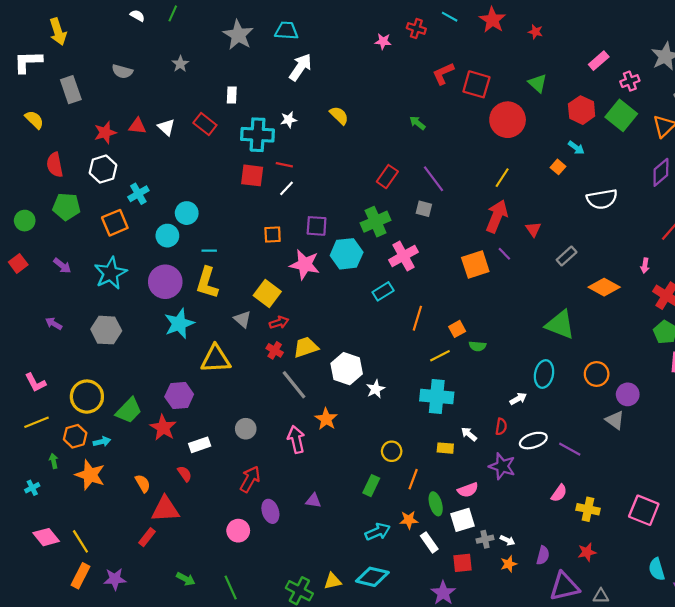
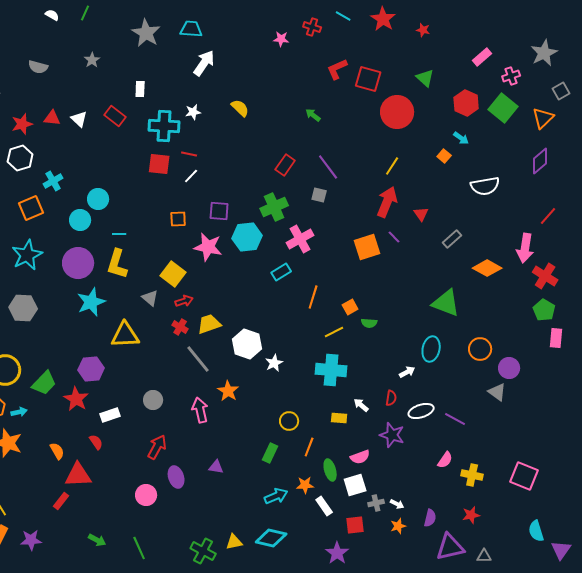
pink arrow: (645, 266) -> (525, 248), size x2.0

